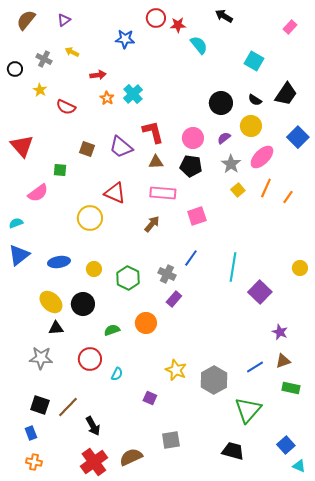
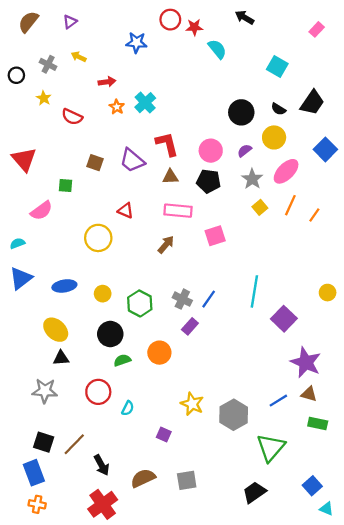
red triangle: (115, 193) -> (126, 211), size x0.7
blue line: (191, 258) -> (209, 299), moved
black circle: (83, 304) -> (110, 334), moved
purple star: (280, 332) -> (306, 362), size x1.8
brown triangle: (283, 361) -> (309, 394), turned 35
blue rectangle: (31, 433) -> (34, 473), size x1.6
black trapezoid: (233, 451) -> (254, 492), turned -50
brown semicircle: (131, 457) -> (143, 478), moved

